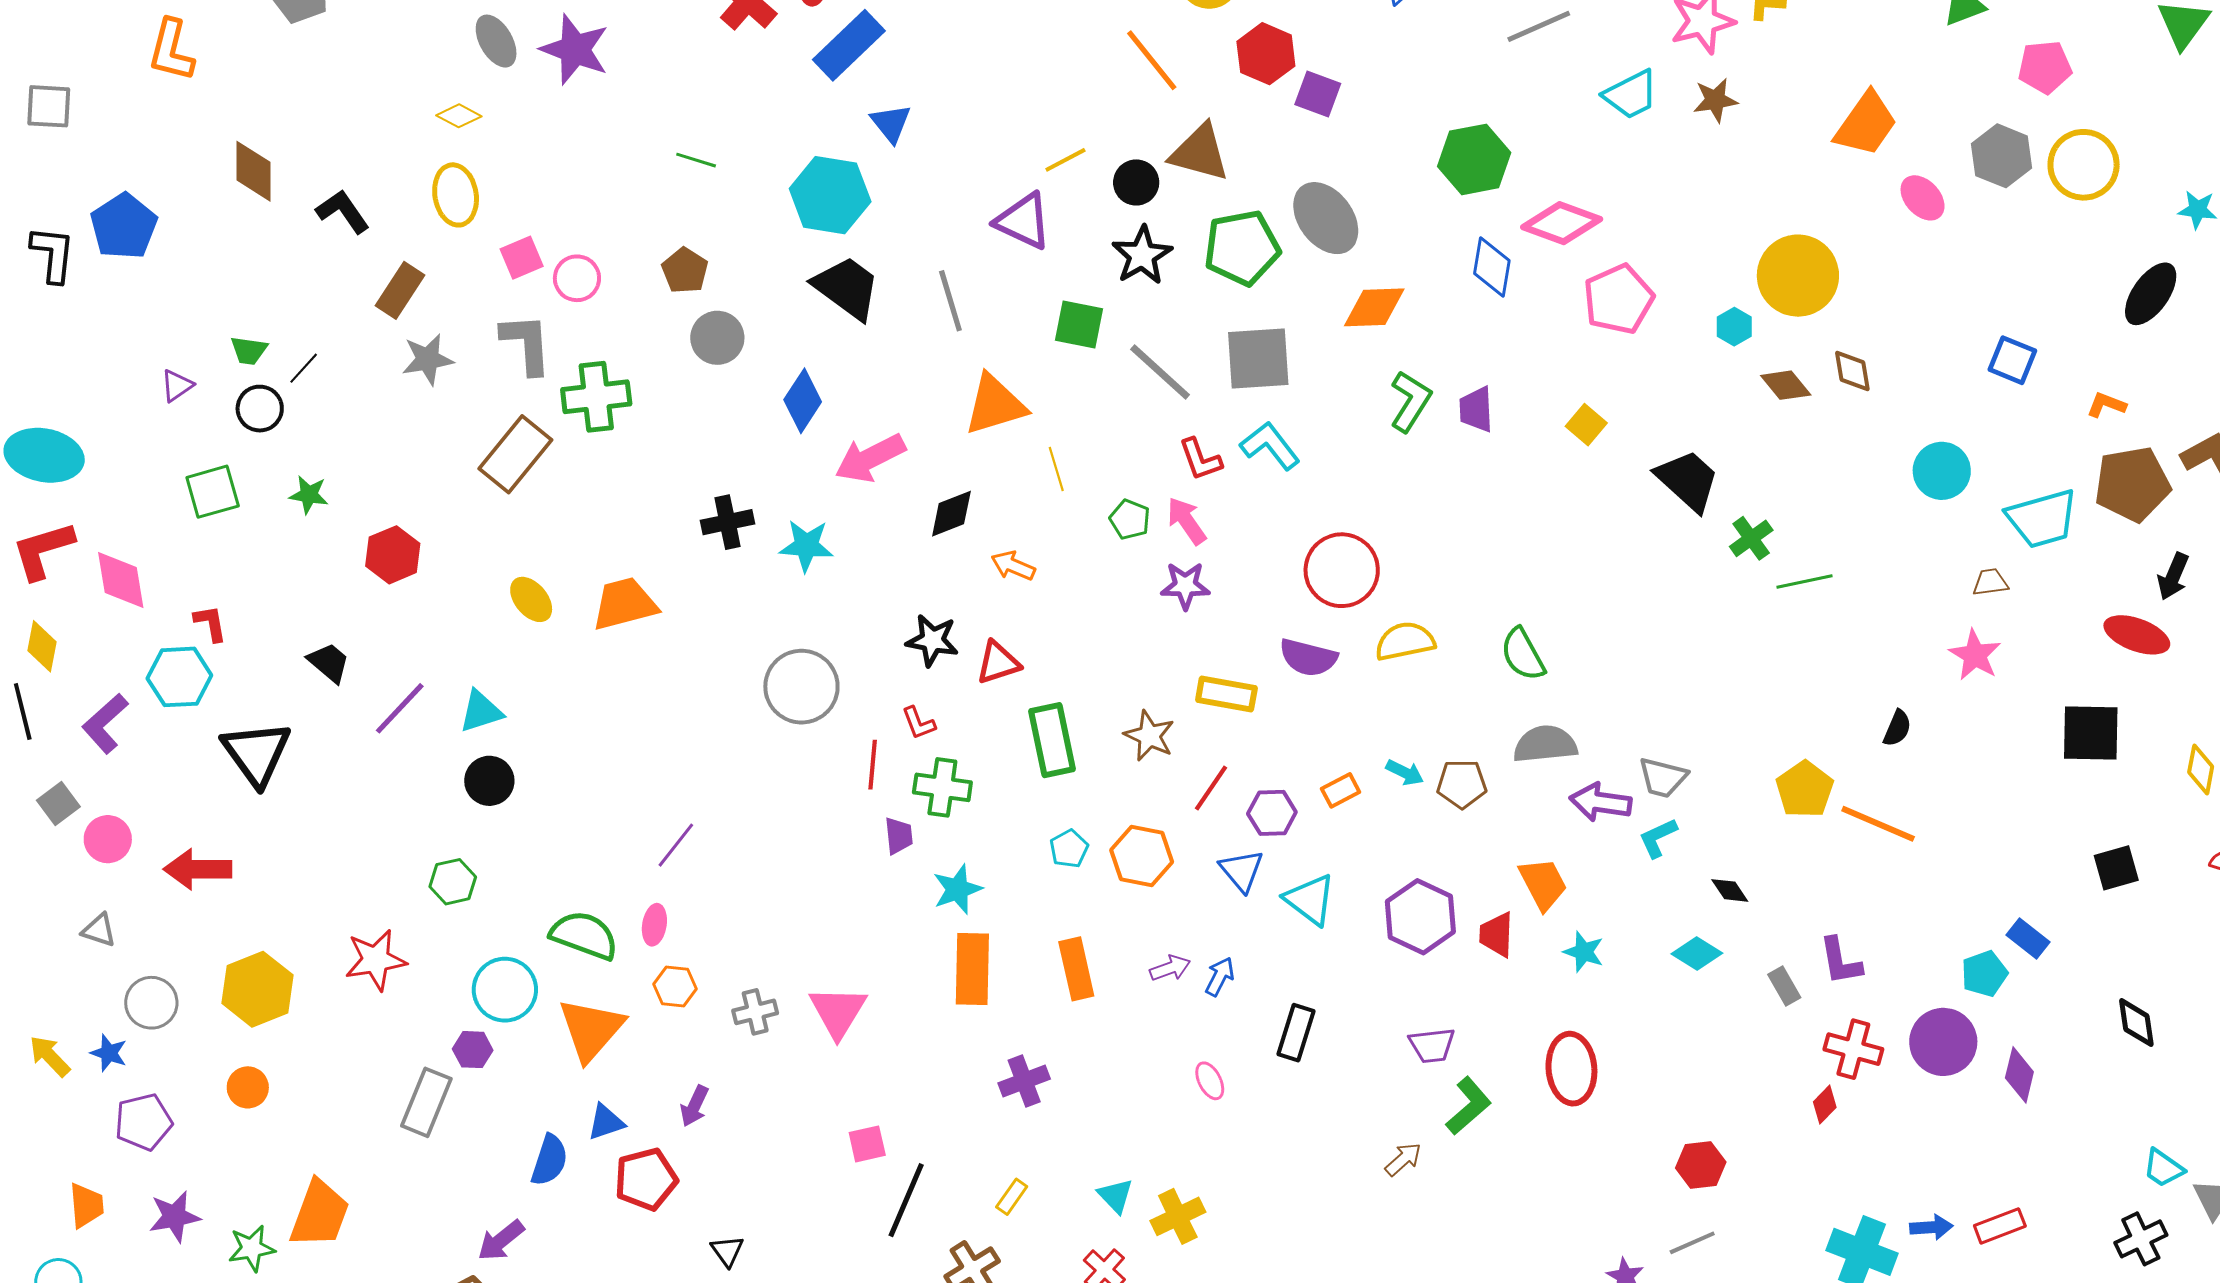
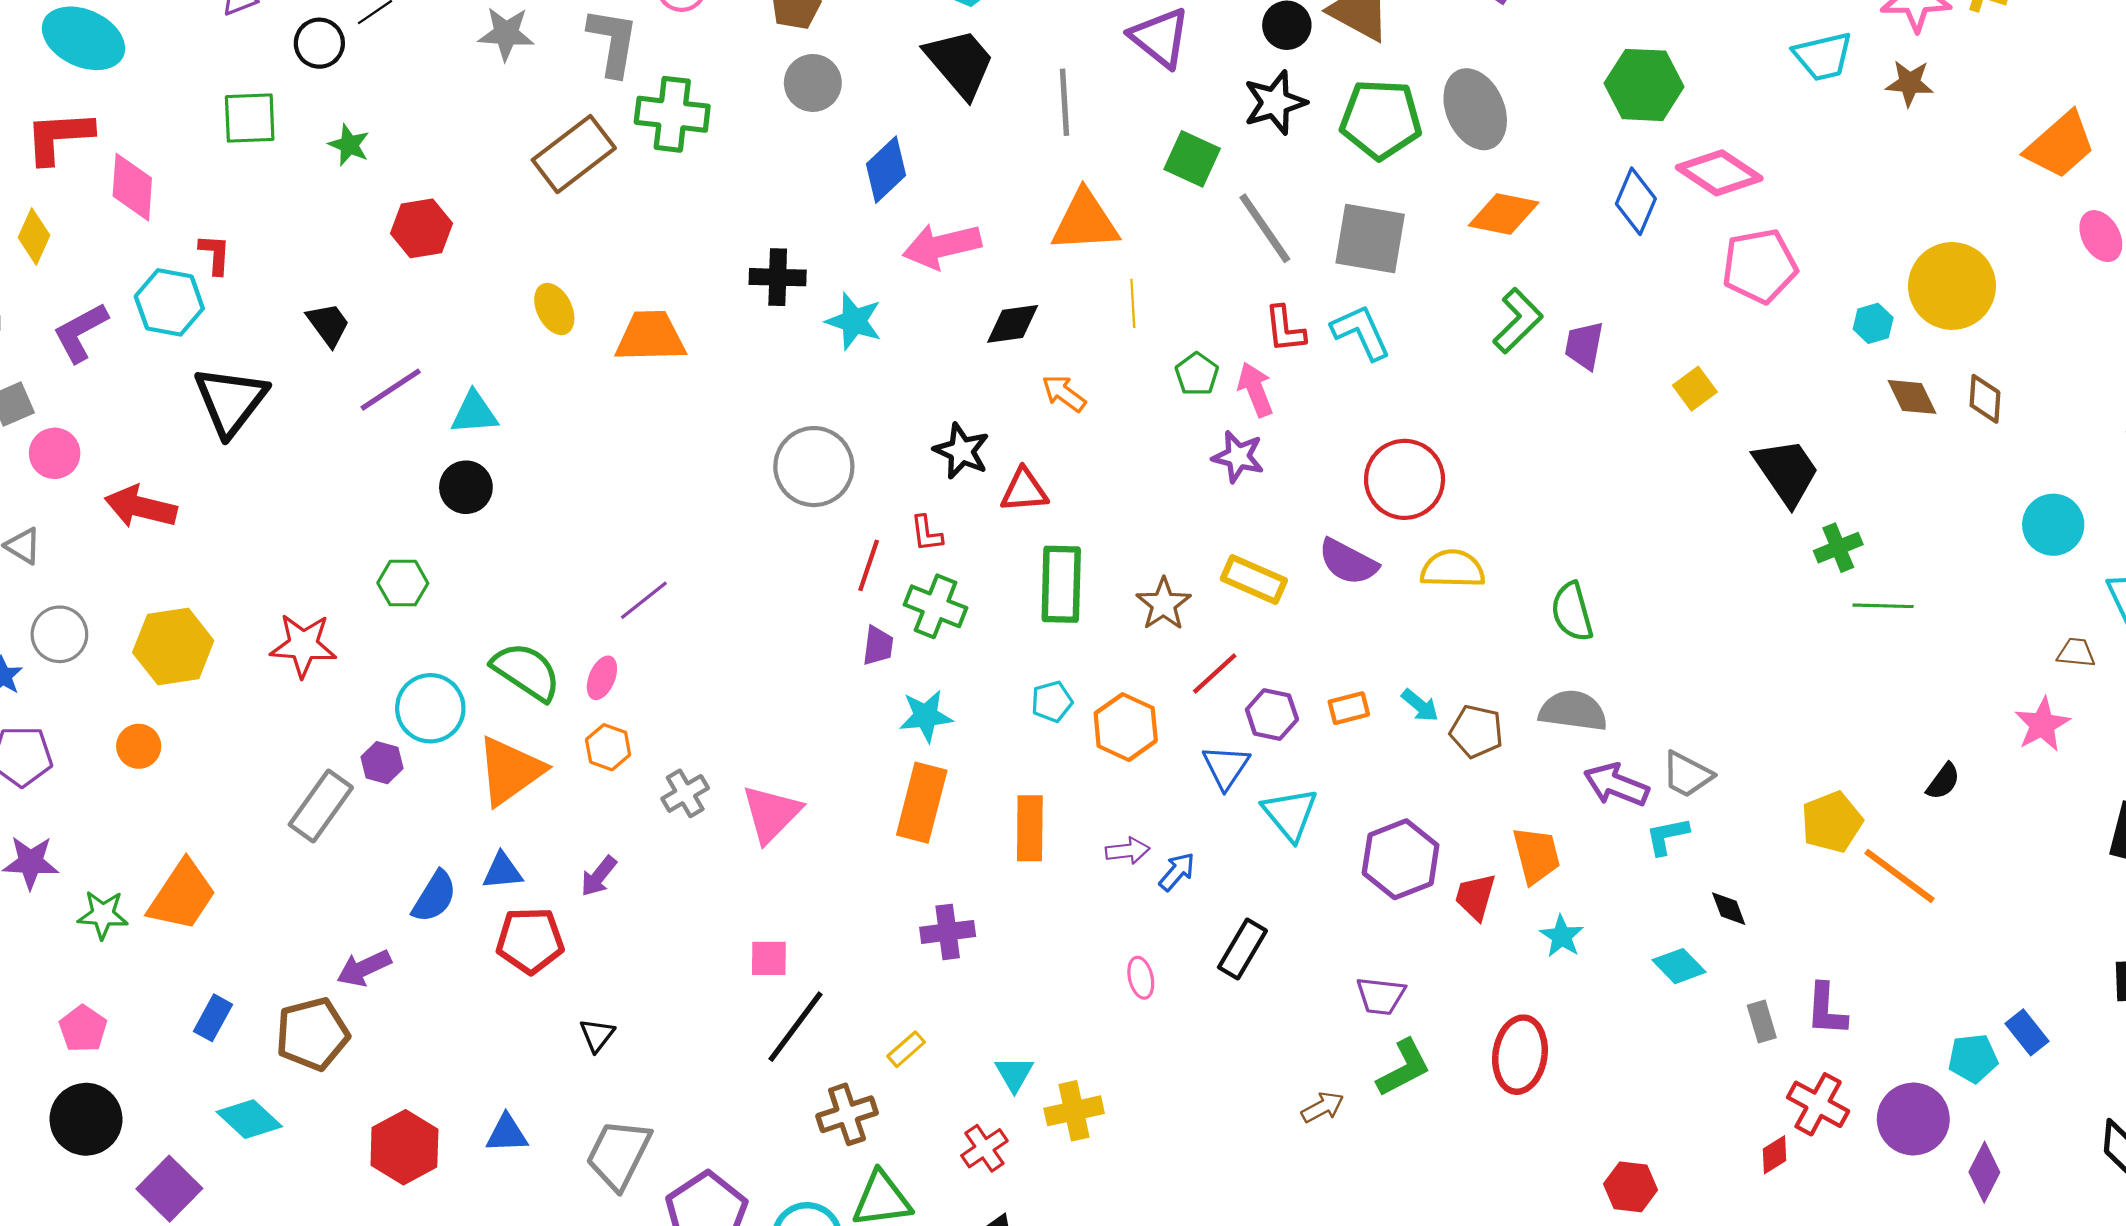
gray cross: (755, 1012) -> (685, 793), turned -30

